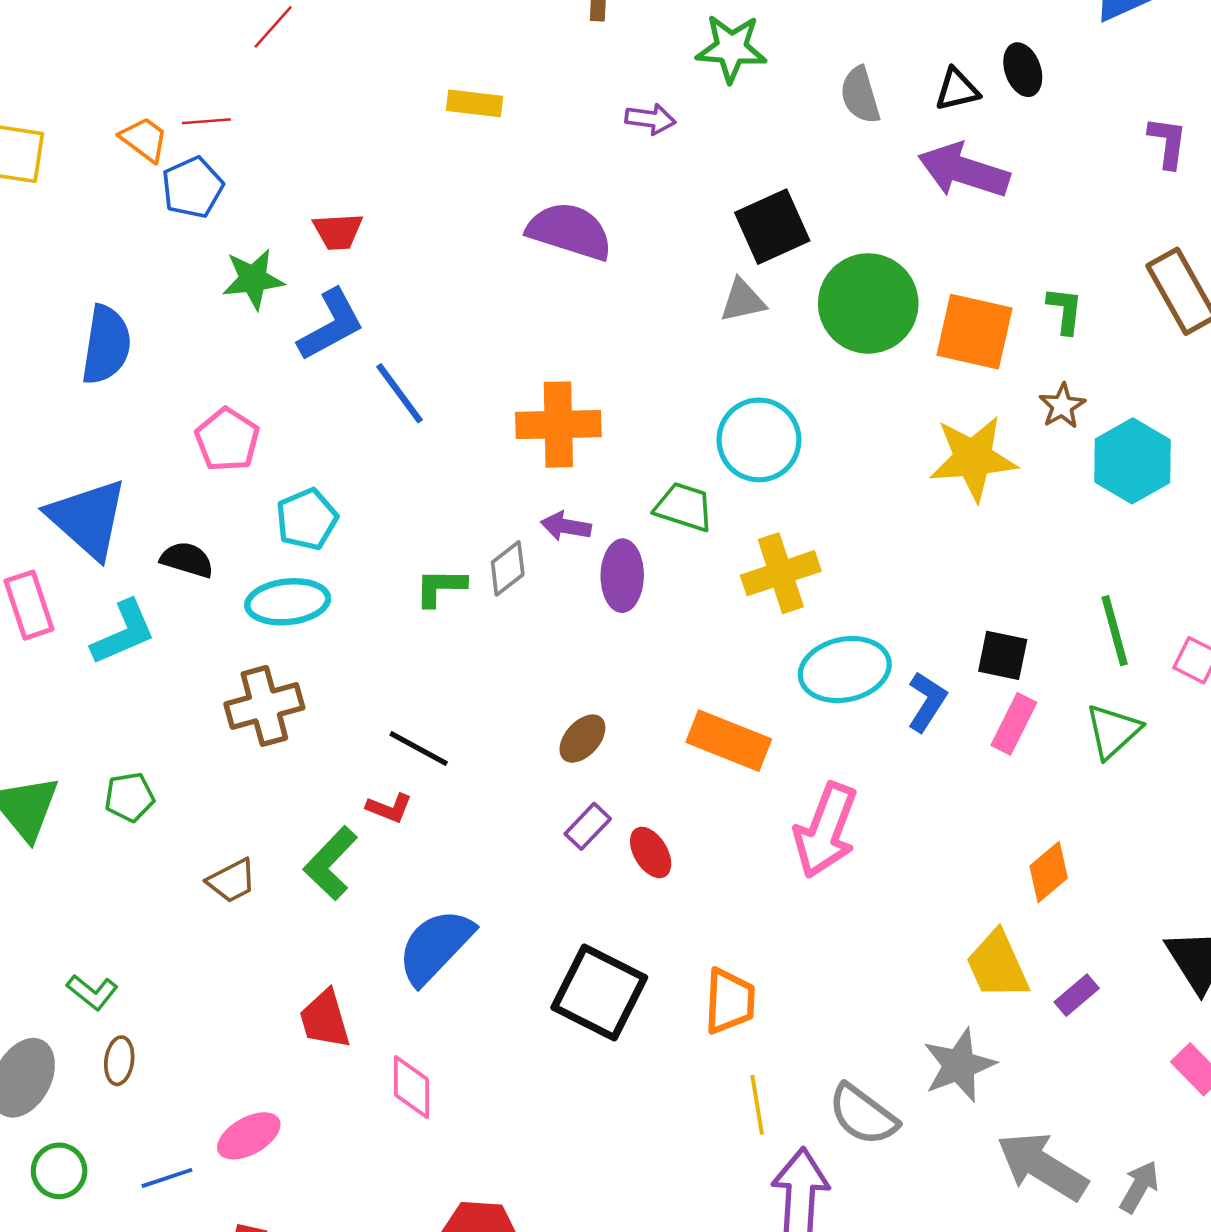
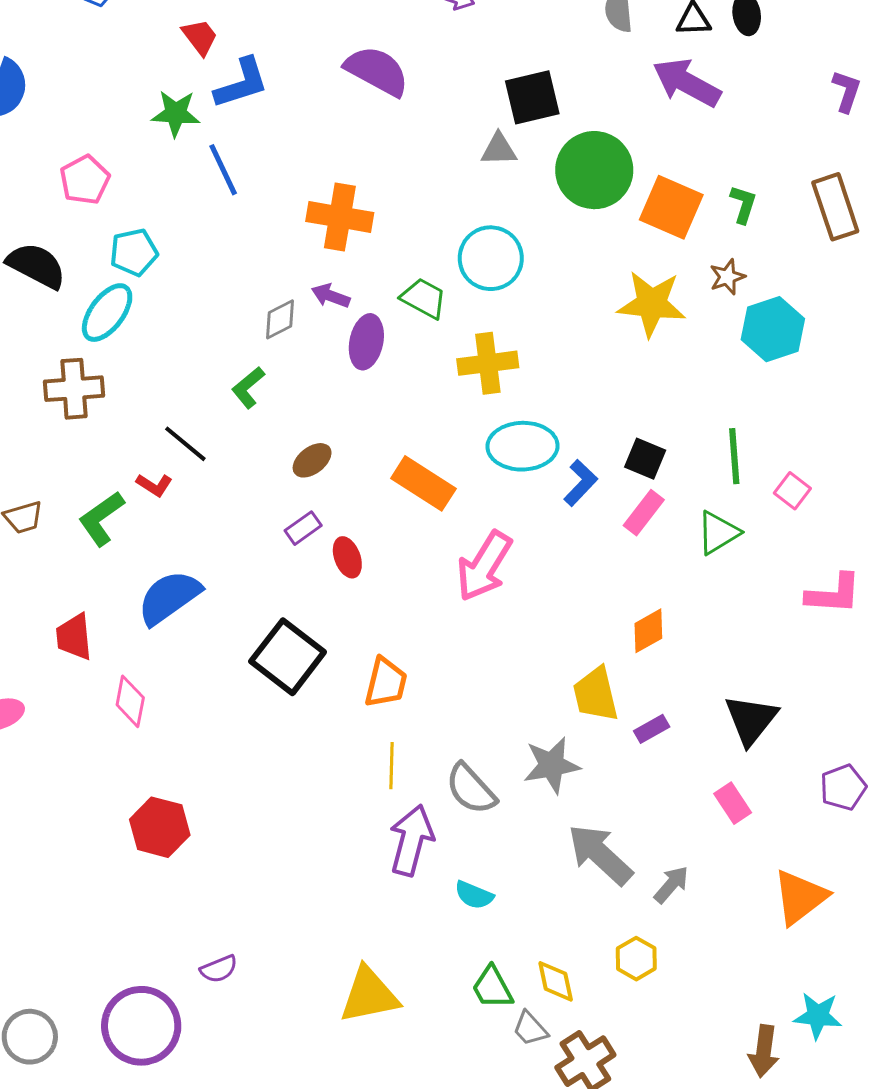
red trapezoid: (338, 231) -> (200, 37), turned -135
green star: (253, 279) -> (176, 113), moved
blue L-shape: (331, 325) -> (242, 83), moved
black semicircle: (187, 560) -> (36, 266), size x1.5
green L-shape: (440, 587) -> (248, 388), moved, turned -51
cyan ellipse: (288, 602) -> (107, 313), turned -58

